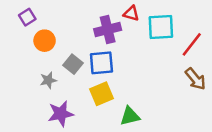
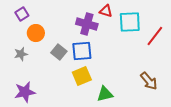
purple cross: (108, 29) -> (87, 24), turned 30
brown arrow: (195, 79) -> (149, 81), moved
gray star: (48, 80) -> (21, 54), moved
purple star: (61, 114) -> (25, 92), moved

